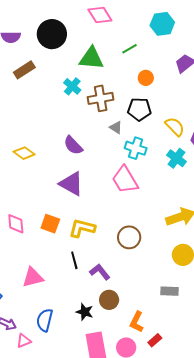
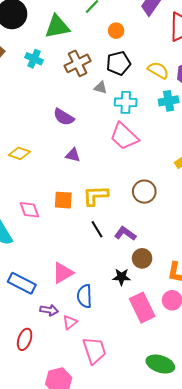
cyan cross: (72, 86) -> (34, 59), moved
yellow diamond: (24, 153) -> (19, 153), moved
cyan cross: (176, 158) -> (169, 101), turned -30
purple triangle: (71, 184) -> (73, 155), size x0.6
pink triangle: (33, 277) -> (63, 273), moved

